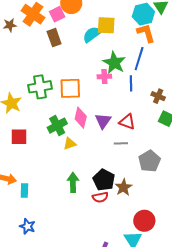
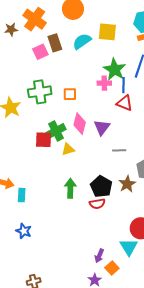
pink square: (57, 14) -> (40, 52), moved
cyan semicircle: (92, 34) -> (82, 41), moved
blue line: (131, 83) -> (123, 85), moved
orange square: (70, 88) -> (70, 94), size x0.6
red triangle: (127, 122) -> (125, 103), moved
red square: (19, 137) -> (43, 140), moved
brown star: (124, 187) -> (127, 184), moved

